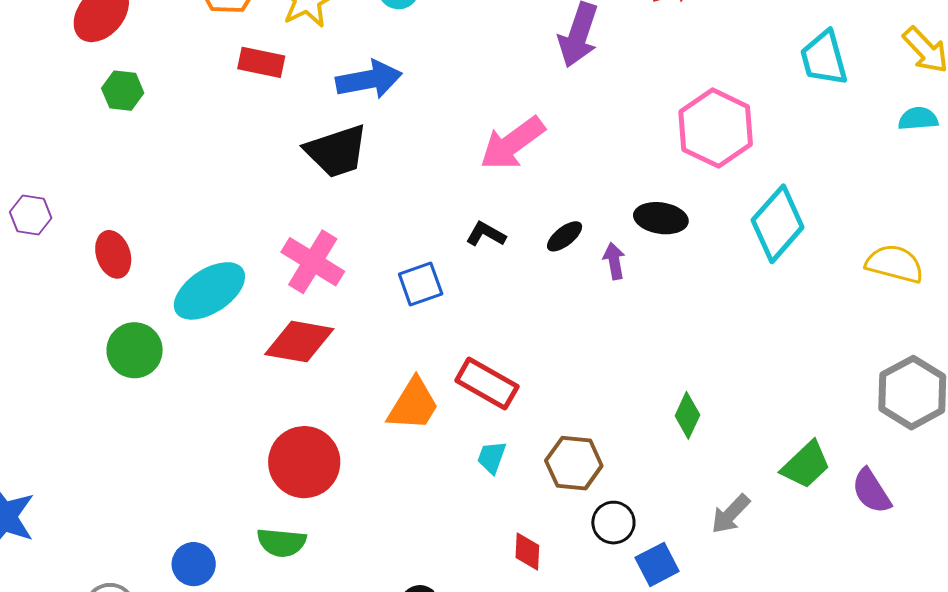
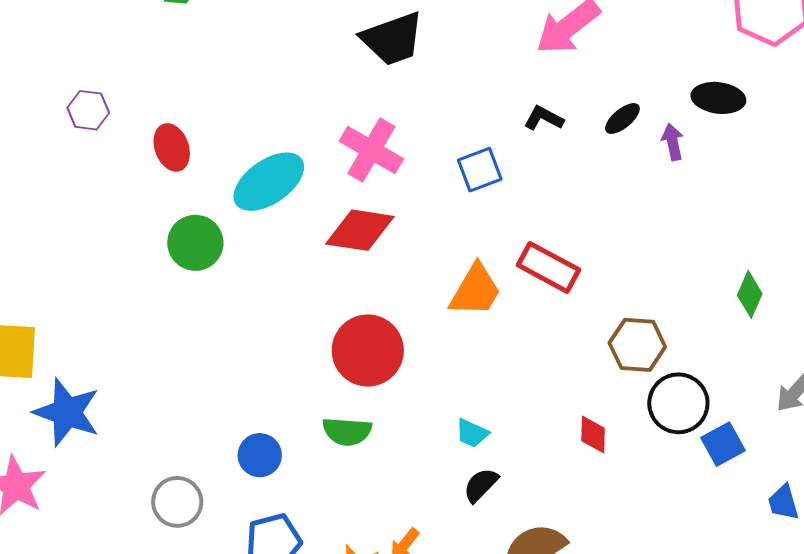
cyan trapezoid: (492, 457) -> (472, 433), moved, turned -84
black circle: (613, 523) -> (678, 403), size x1.4

